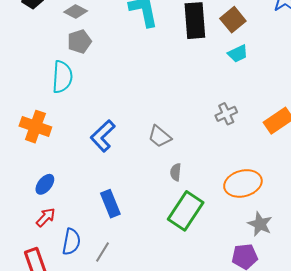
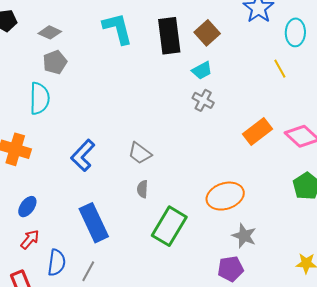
cyan trapezoid: (238, 54) -> (202, 70), moved
gray cross: (226, 114) -> (203, 100), moved, turned -35
gray semicircle: (176, 172) -> (142, 189), moved
blue rectangle: (110, 204) -> (94, 223), size x1.4

